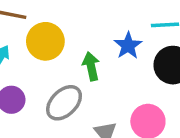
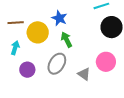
blue star: (128, 46) -> (59, 18), moved

